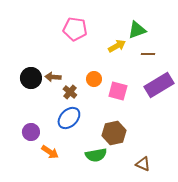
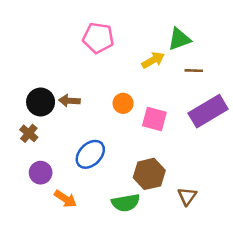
brown cross: (70, 92) -> (29, 133), moved
brown triangle: (143, 164) -> (187, 196), moved, turned 42

